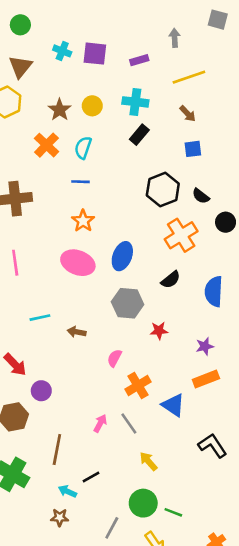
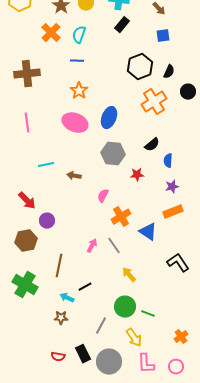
black semicircle: (201, 196) -> (169, 72), turned -104
black semicircle: (171, 280) -> (152, 145), moved
blue semicircle: (214, 291) -> (168, 161), moved, size x0.6

